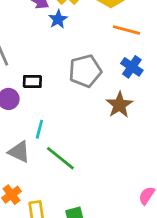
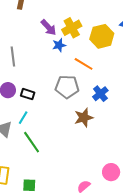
orange line: (126, 30) -> (84, 64), moved
black rectangle: (32, 82) -> (28, 94), moved

